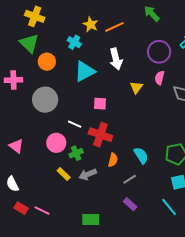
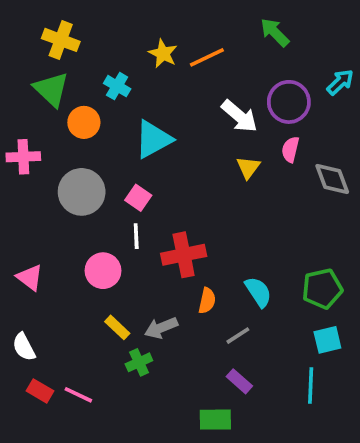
cyan cross: (74, 42) -> (117, 86), moved
white arrow: (116, 59) -> (239, 116), moved, turned -35
pink square: (100, 104) -> (138, 198), moved, turned 32
white line: (75, 124) -> (136, 236), turned 64
red cross: (100, 135) -> (184, 255), turned -30
green cross: (76, 153) -> (139, 362), moved
cyan line: (169, 207) -> (311, 385), turned 42
green rectangle: (91, 219) -> (215, 420), moved

